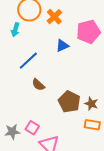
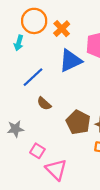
blue triangle: (62, 46) -> (70, 61), size x1.6
gray star: (12, 132) -> (15, 129), moved

